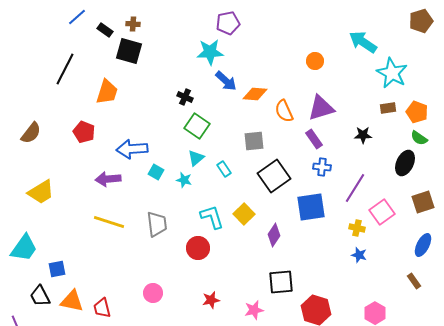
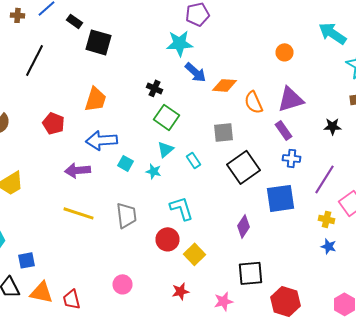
brown cross: (133, 24) -> (18, 15), moved
orange trapezoid: (107, 92) -> (96, 99), moved
yellow square: (244, 214) -> (194, 254), moved

